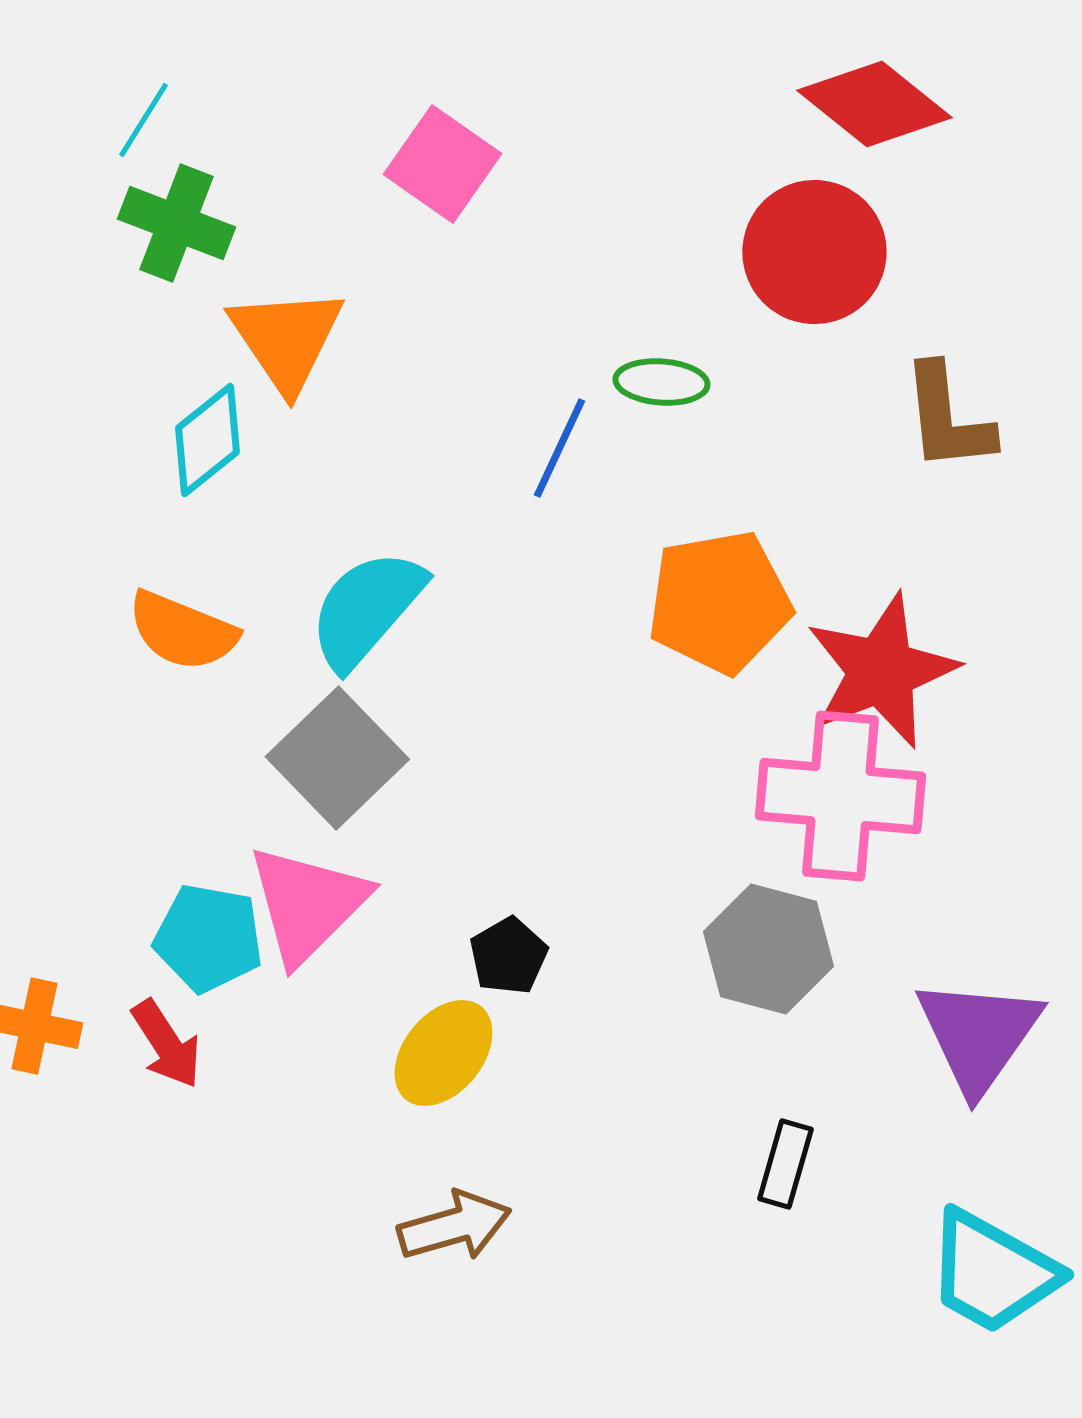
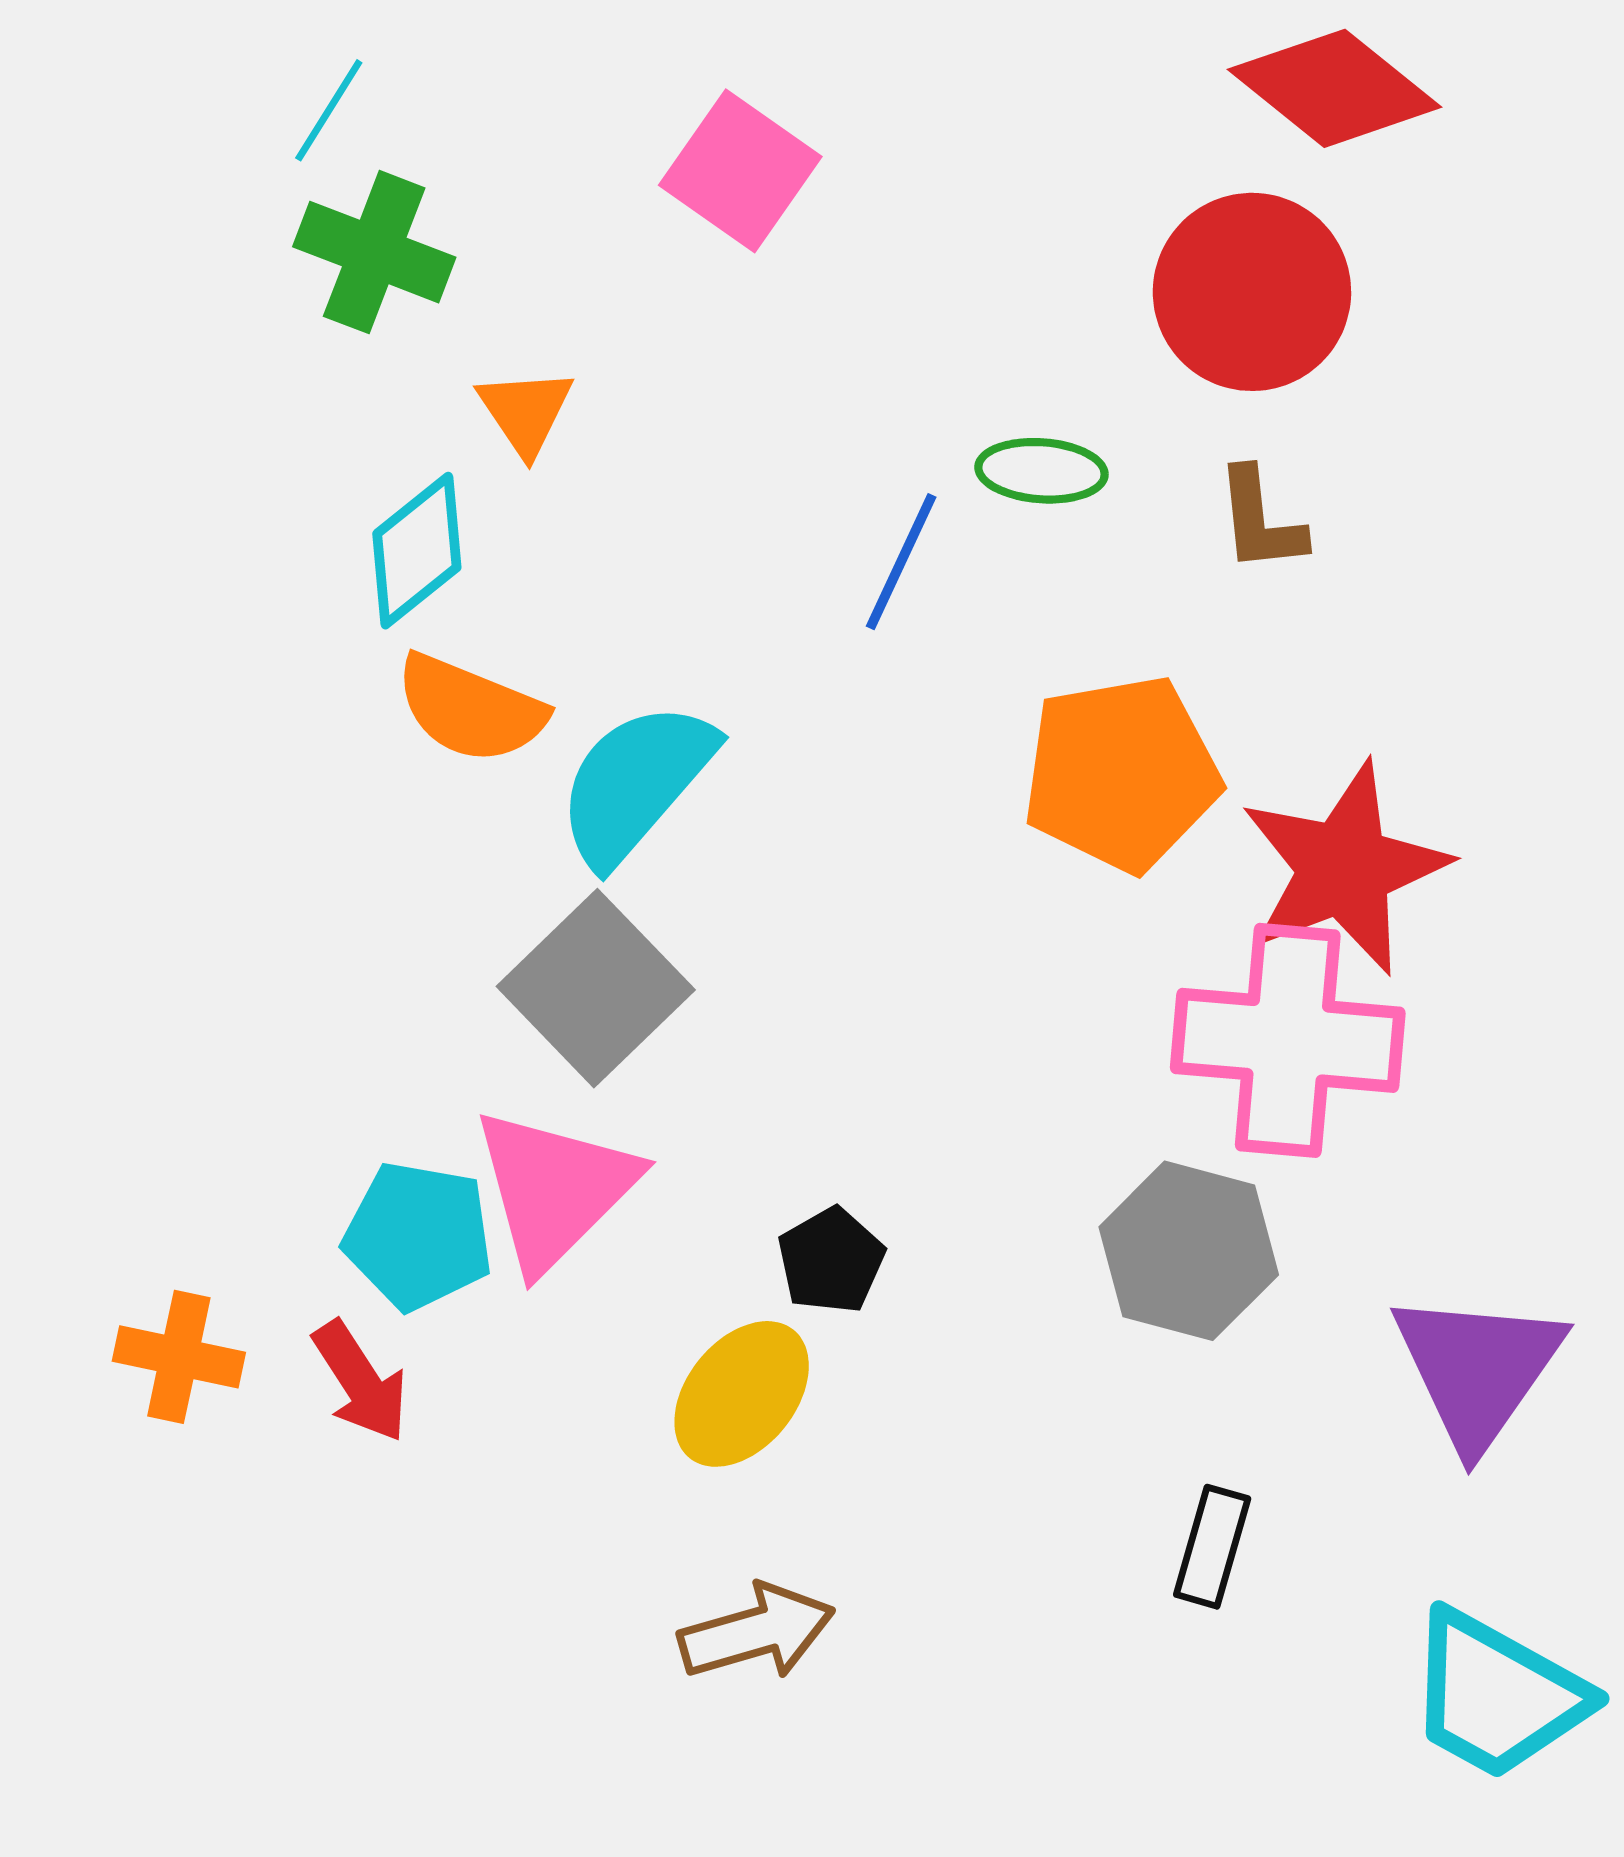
orange triangle: (286, 339) -> (526, 412), size x0.6
brown L-shape: (947, 418) -> (1260, 520), moved, size x0.7
orange semicircle: (182, 631) -> (471, 709), moved

